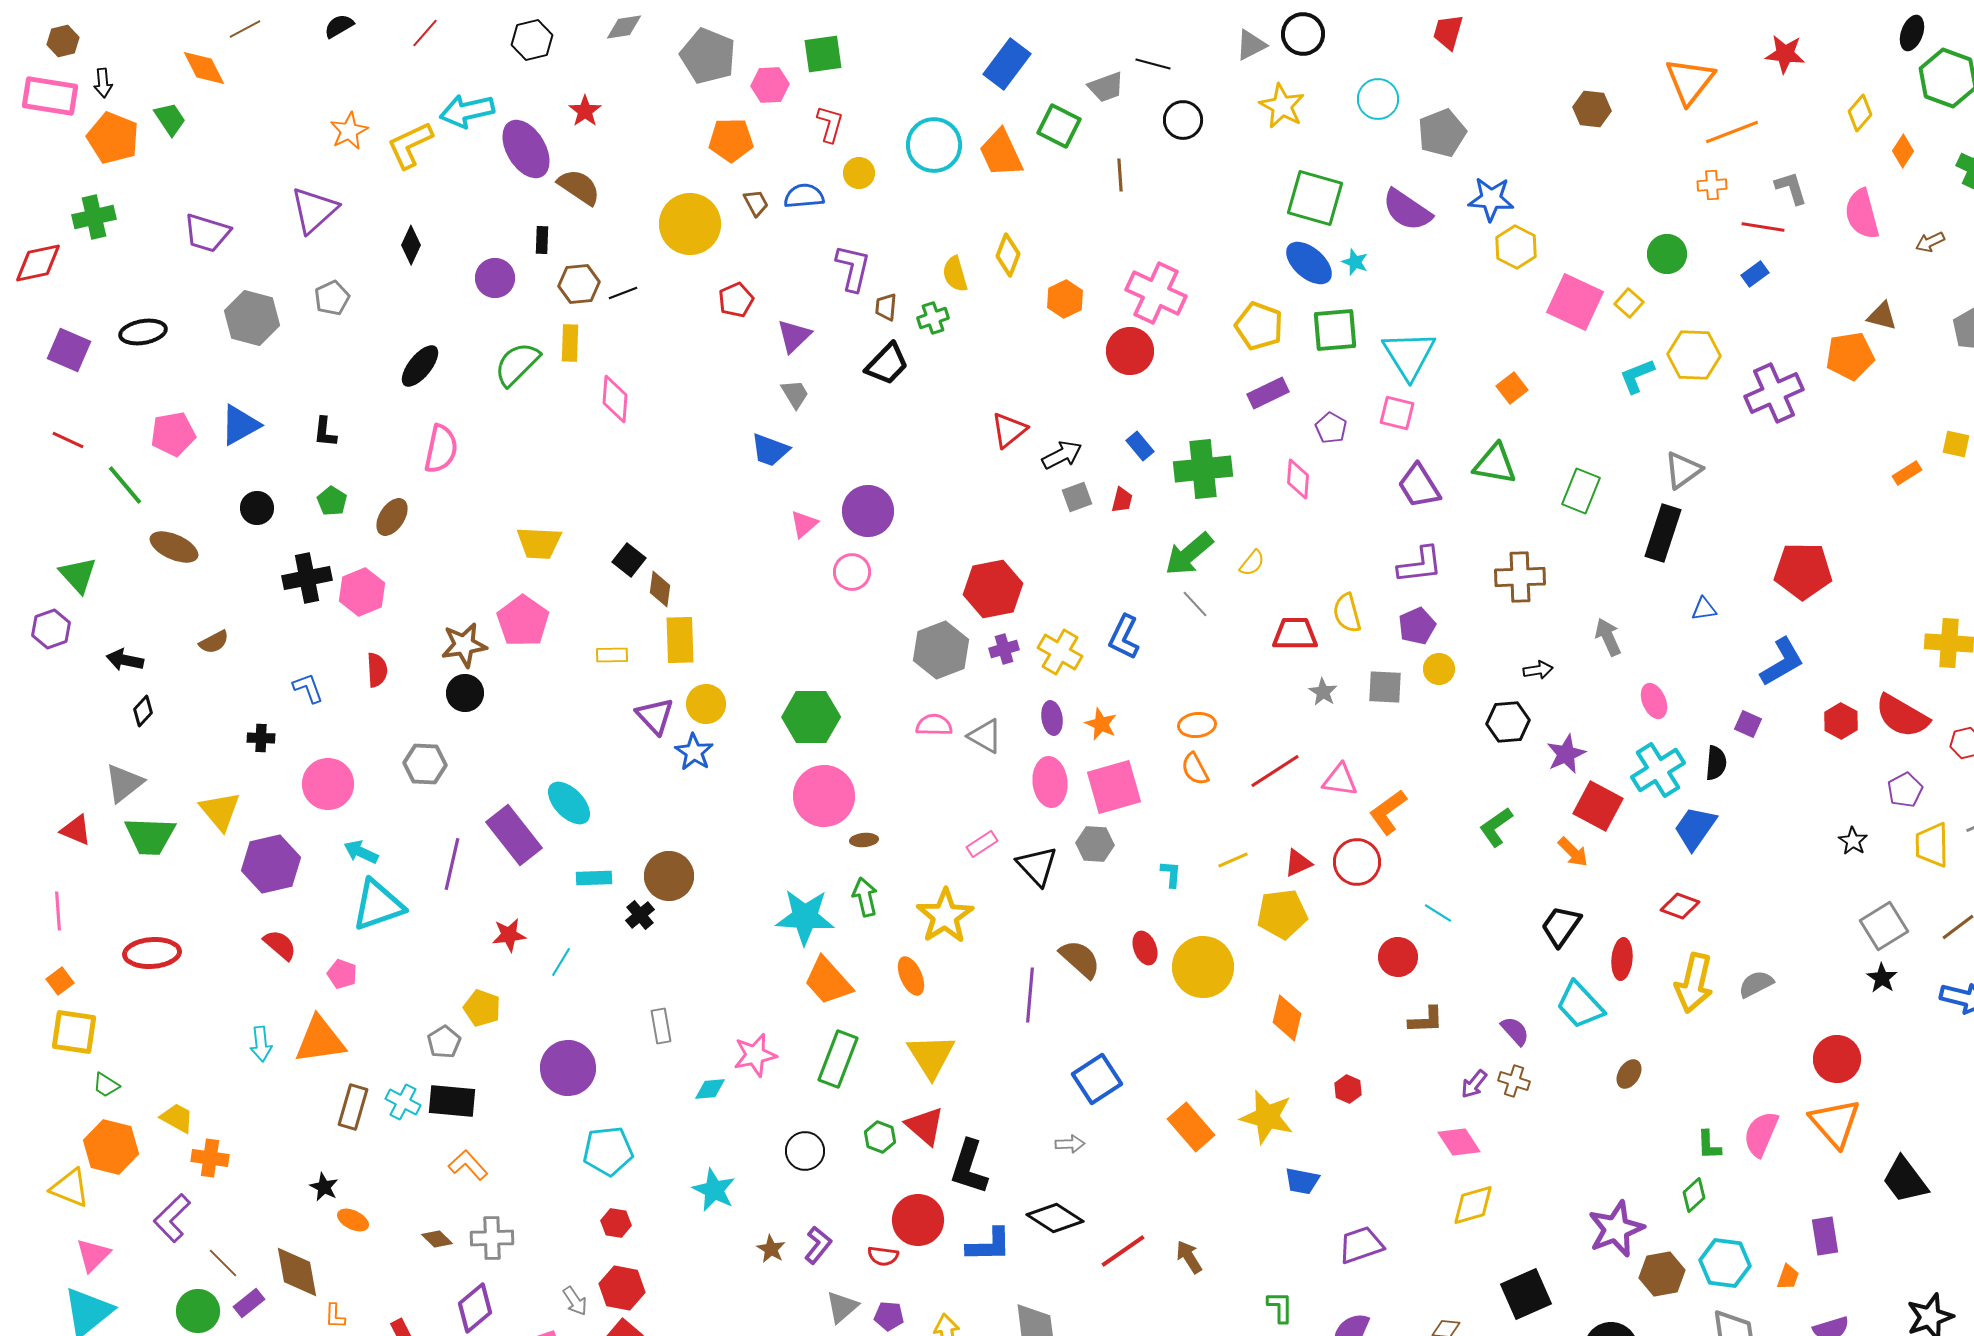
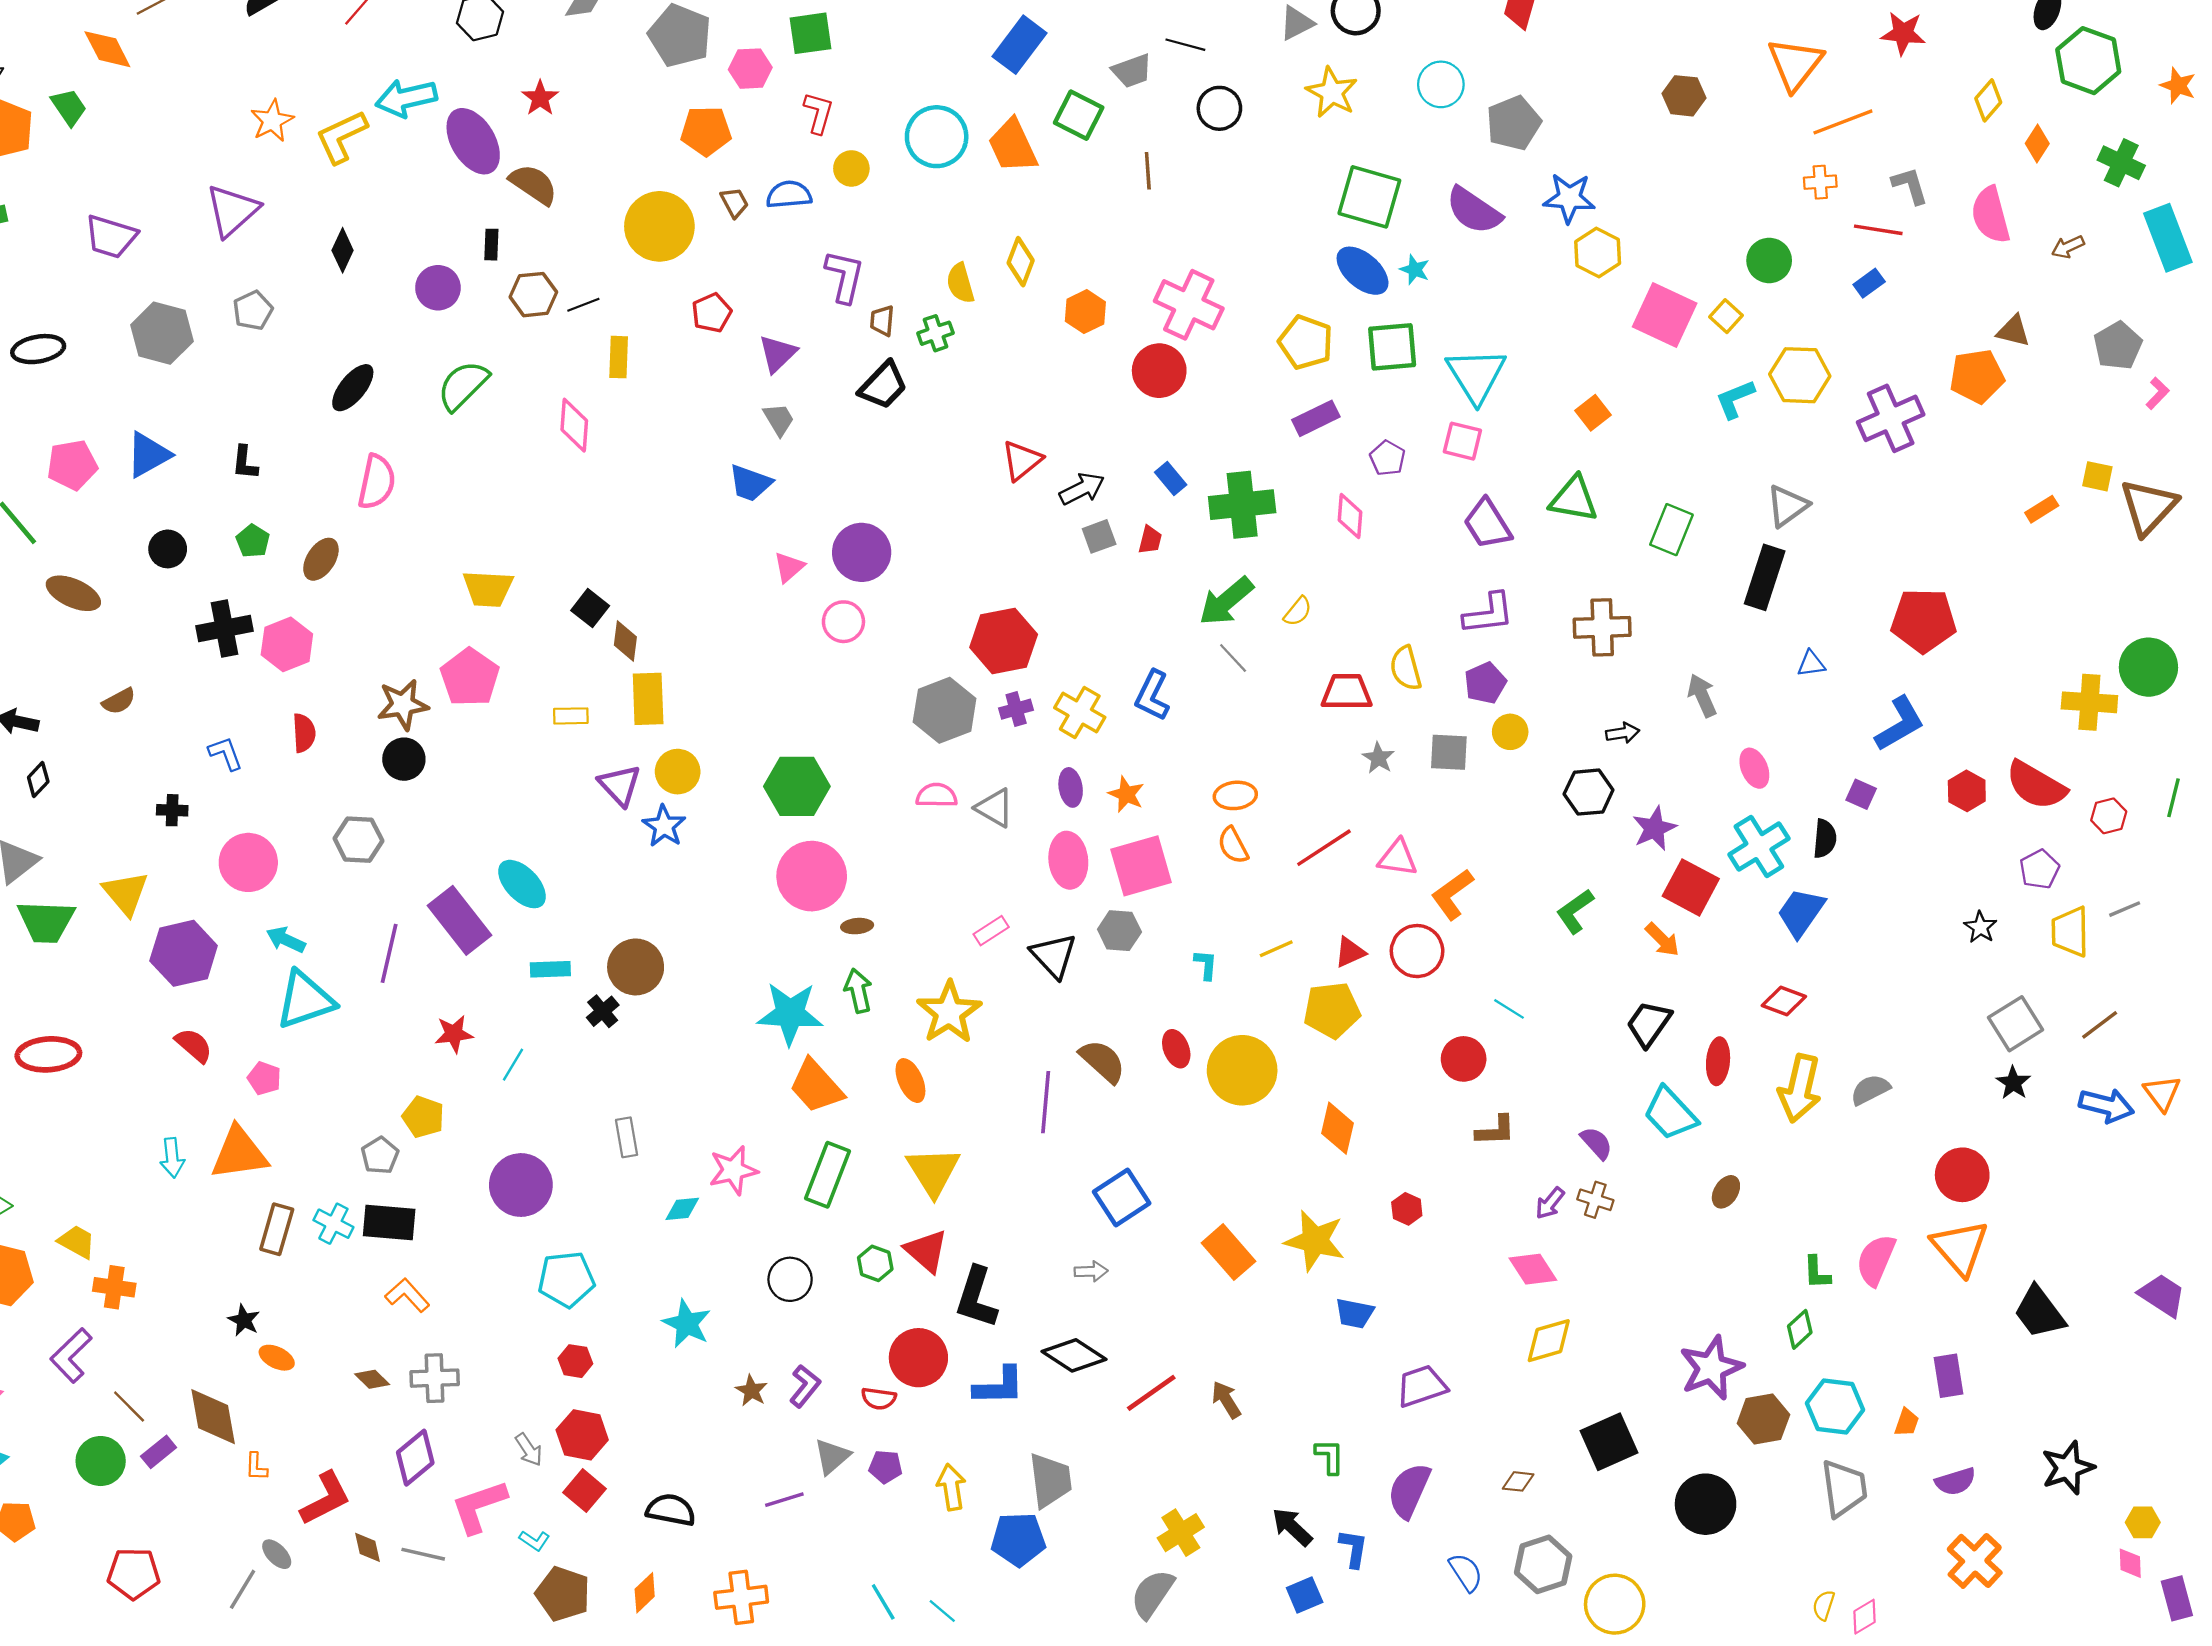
yellow rectangle: (570, 343) -> (619, 357), moved

